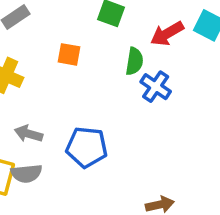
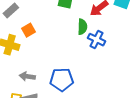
orange square: (69, 54) -> (29, 30), moved, turned -32

